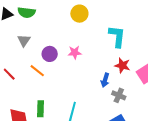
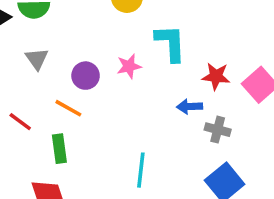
cyan L-shape: (117, 36) -> (170, 43), moved
blue arrow: (105, 80) -> (190, 107), turned 80
green rectangle: (40, 109) -> (59, 149), moved

